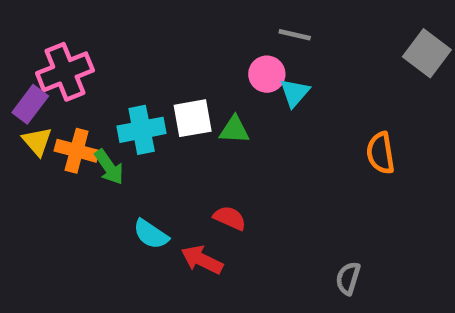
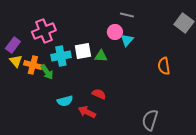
pink cross: (65, 72) -> (44, 31), moved
cyan semicircle: (151, 234) -> (65, 101), turned -49
gray semicircle: (348, 278) -> (150, 120), size x1.5

